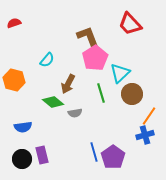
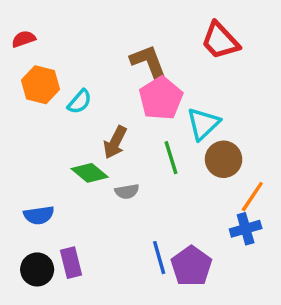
orange hexagon: (14, 80) -> (41, 85), moved

